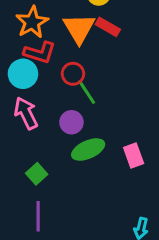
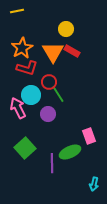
cyan circle: (23, 74) -> (31, 95), moved
green ellipse: (88, 150) -> (70, 152), moved
green square: (37, 174) -> (25, 148), size x1.5
purple line: (38, 216) -> (52, 163), moved

